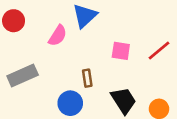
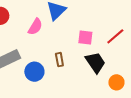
black trapezoid: (124, 100) -> (95, 62), moved
blue circle: (70, 103) -> (34, 72), moved

